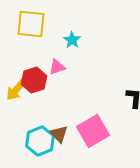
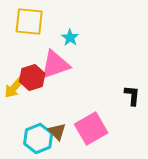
pink triangle: (57, 67) -> (55, 65), size x1.8

